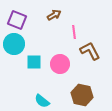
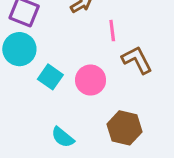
cyan square: (34, 62) -> (50, 77), turned 35

